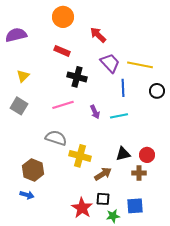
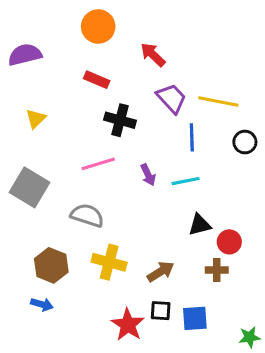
gray square: (19, 106) -> (29, 187), moved, size x1.4
black triangle: (123, 154) -> (200, 225), moved
yellow cross: (80, 156) -> (109, 262), moved
blue square: (135, 206) -> (195, 318), moved
green star: (113, 216) -> (250, 337), moved

